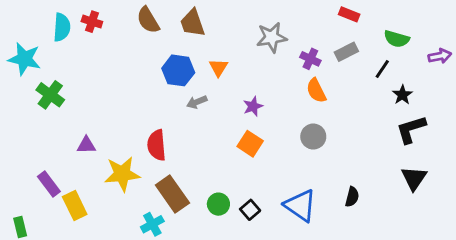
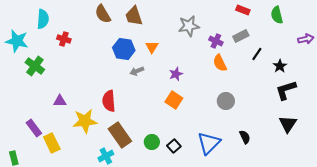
red cross: (92, 22) -> (64, 39), moved
green semicircle: (397, 39) -> (277, 15), moved, turned 60
black line: (382, 69) -> (257, 54), moved
gray circle: (313, 137) -> (226, 101), moved
black semicircle: (352, 197) -> (245, 137), turned -40
blue triangle: (300, 206) -> (209, 143), turned 40

